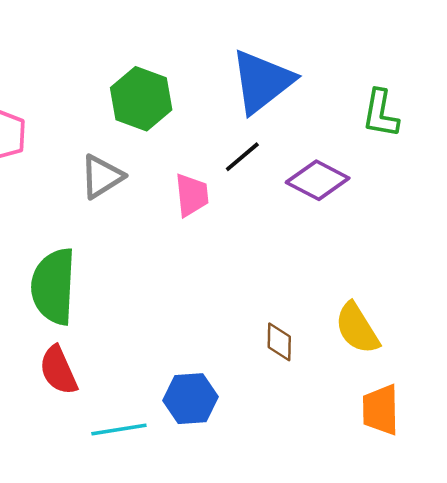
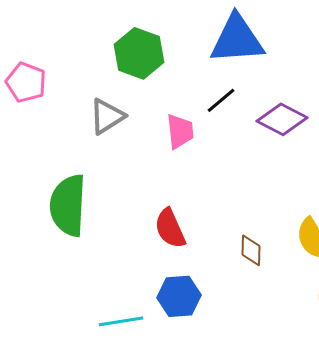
blue triangle: (262, 81) -> (237, 39), turned 34
red semicircle: (58, 370) -> (170, 228), moved

